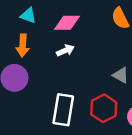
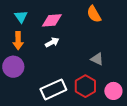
cyan triangle: (28, 15) -> (21, 17), turned 40
white rectangle: (63, 110) -> (53, 89), turned 60

